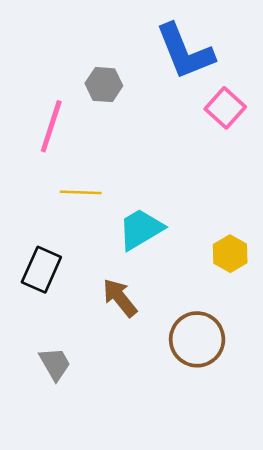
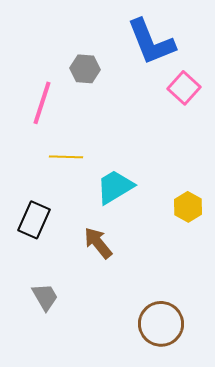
brown circle: (197, 339) -> (161, 324), moved

